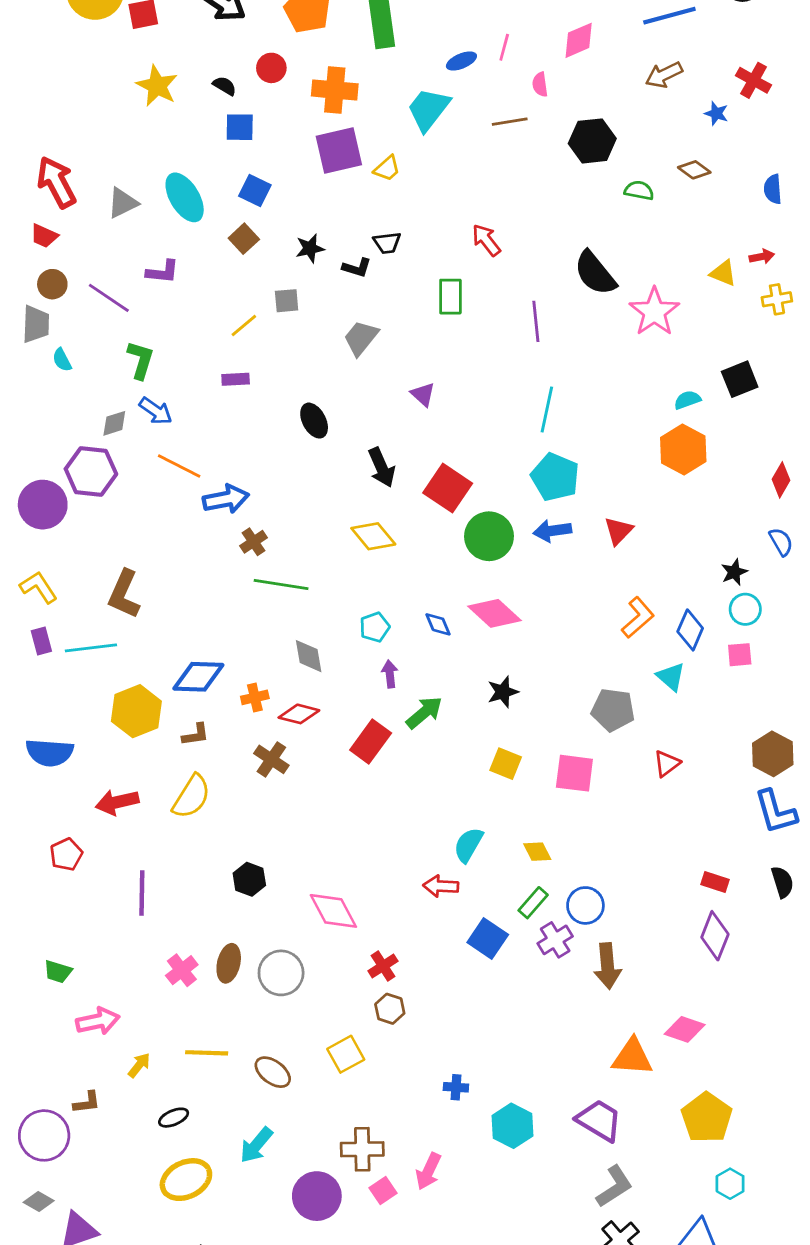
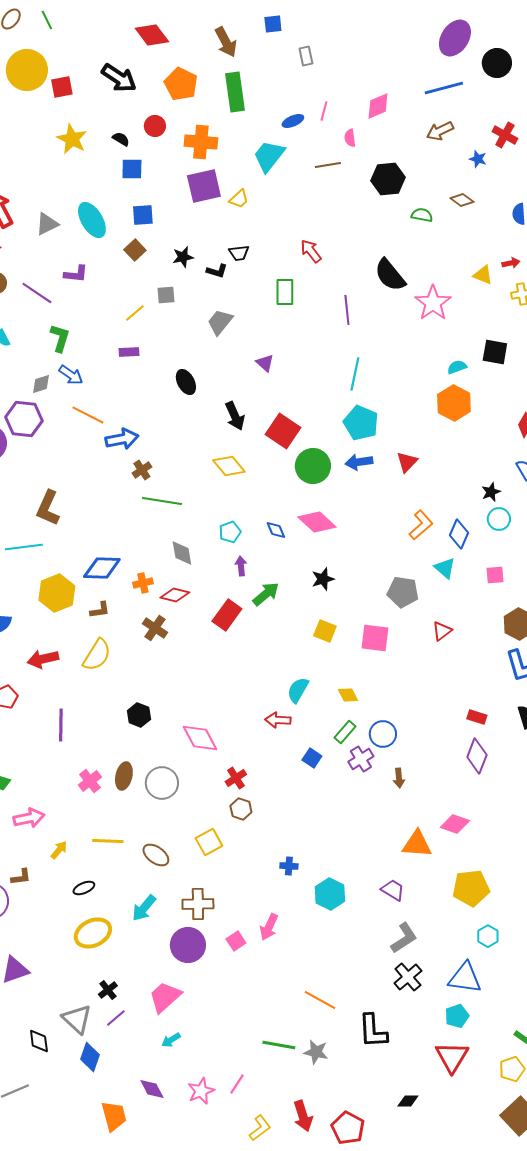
blue square: (255, 191) -> (143, 215), turned -30
black square: (740, 379) -> (495, 352), turned 32
pink square: (740, 655) -> (495, 575), moved
blue square: (488, 938) -> (312, 758), size x0.7
brown arrow: (607, 966) -> (399, 778), size x0.6
yellow pentagon: (707, 1118) -> (471, 888), turned 30
purple trapezoid: (599, 1120) -> (393, 890), size x0.7
brown cross: (362, 1149) -> (198, 904), moved

